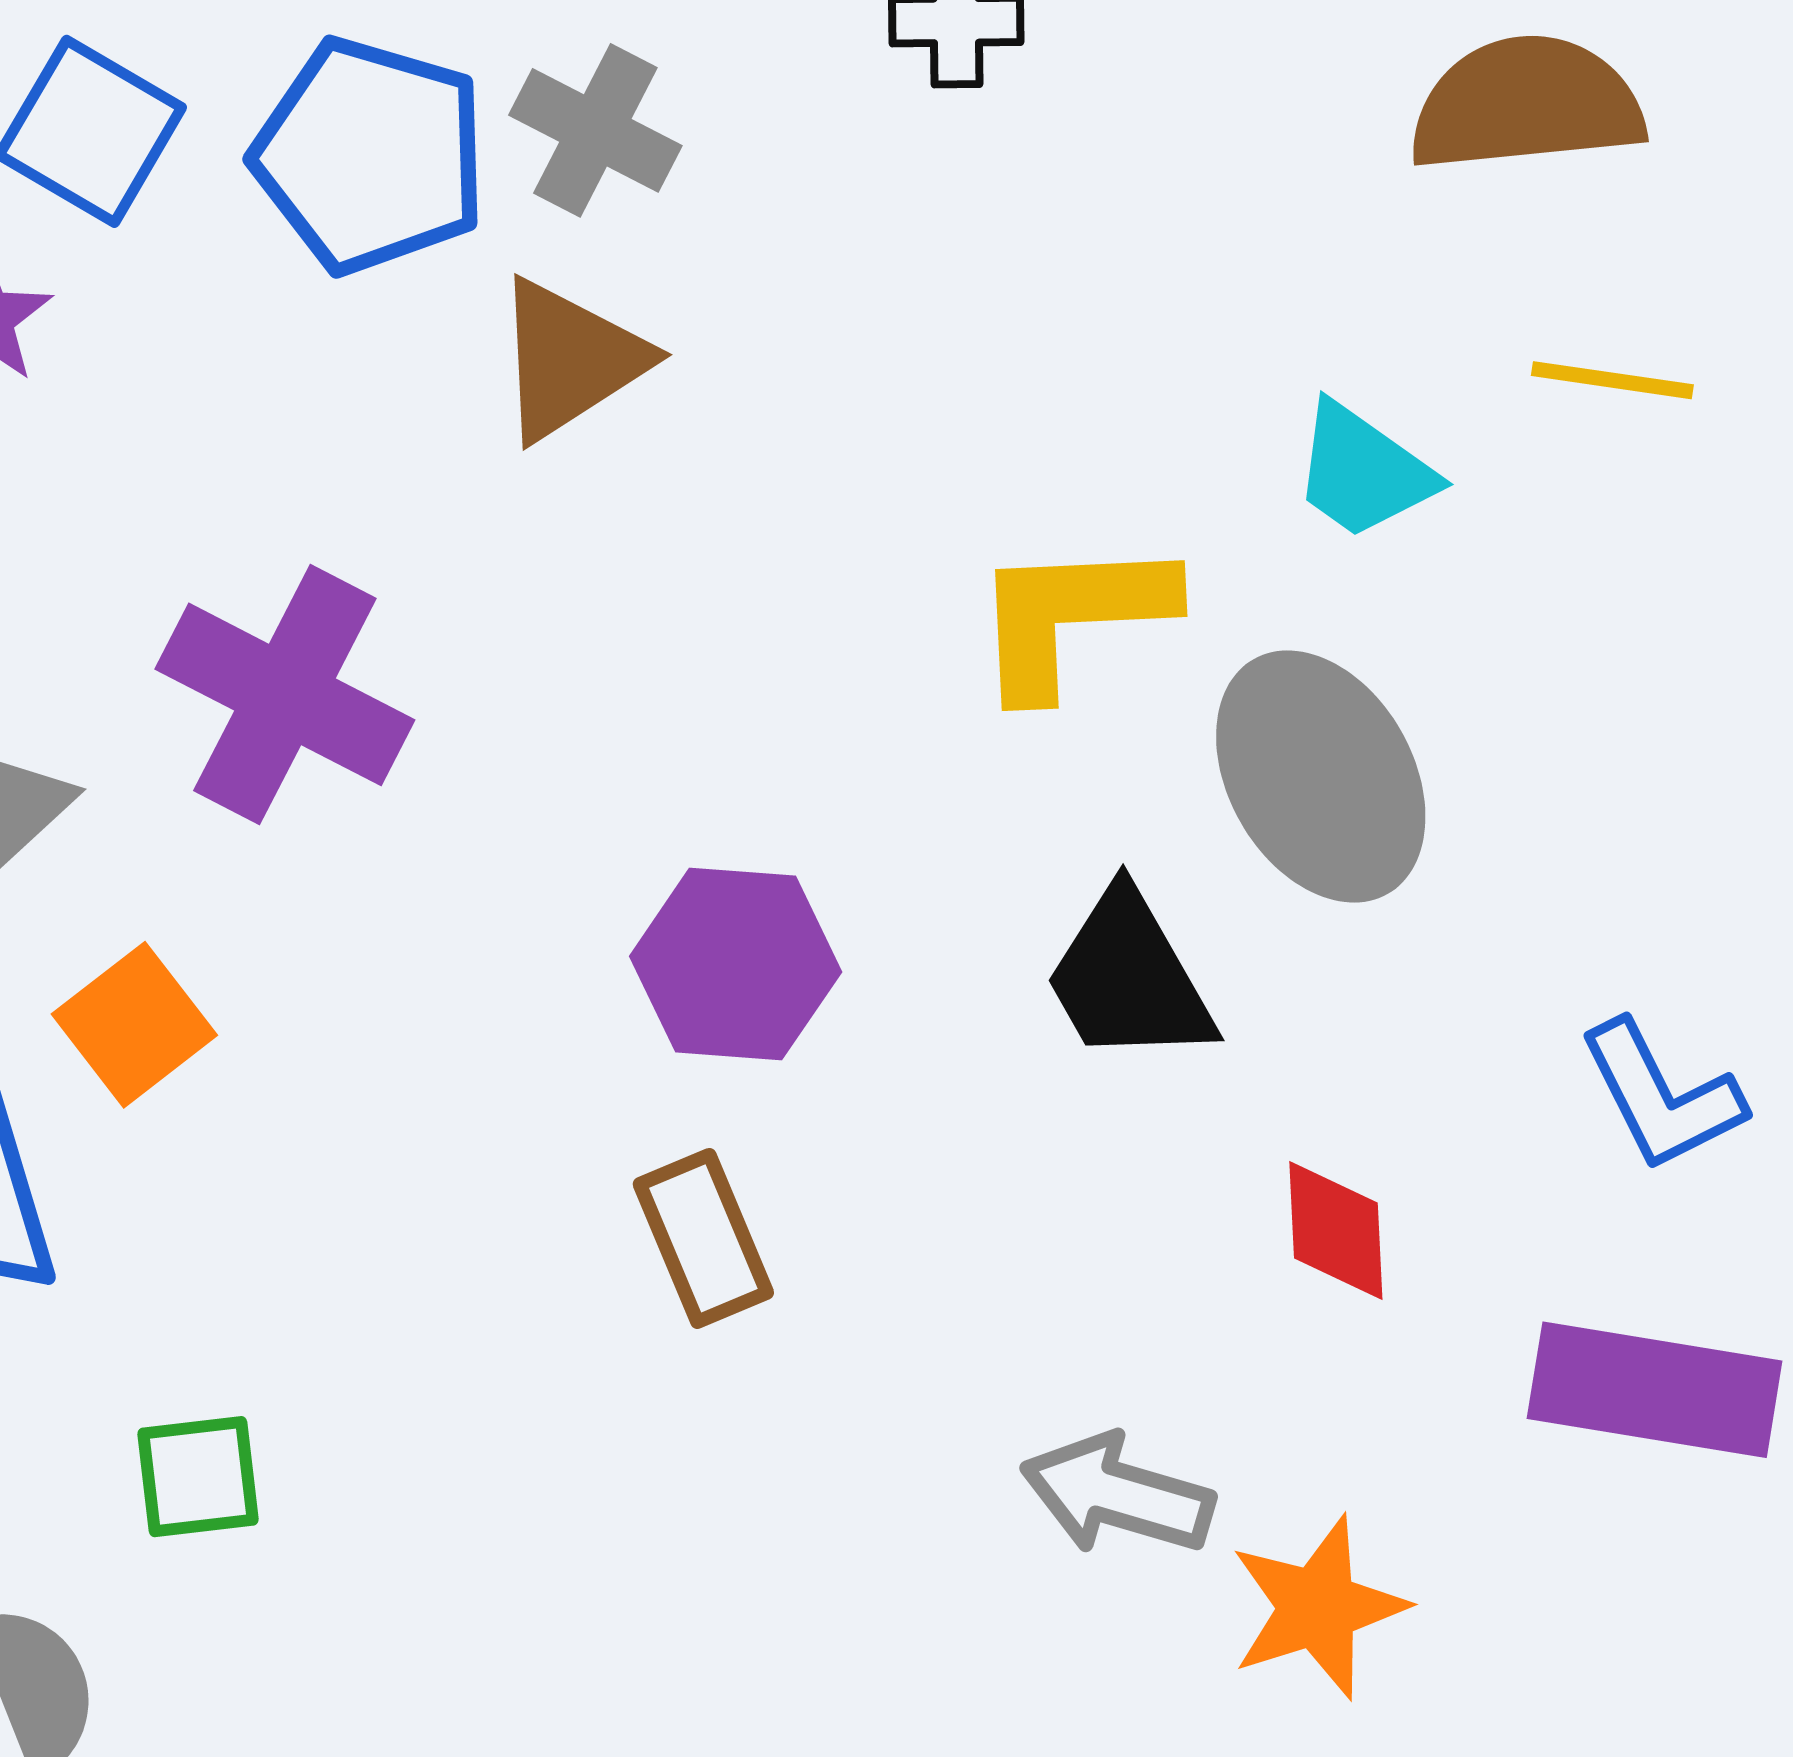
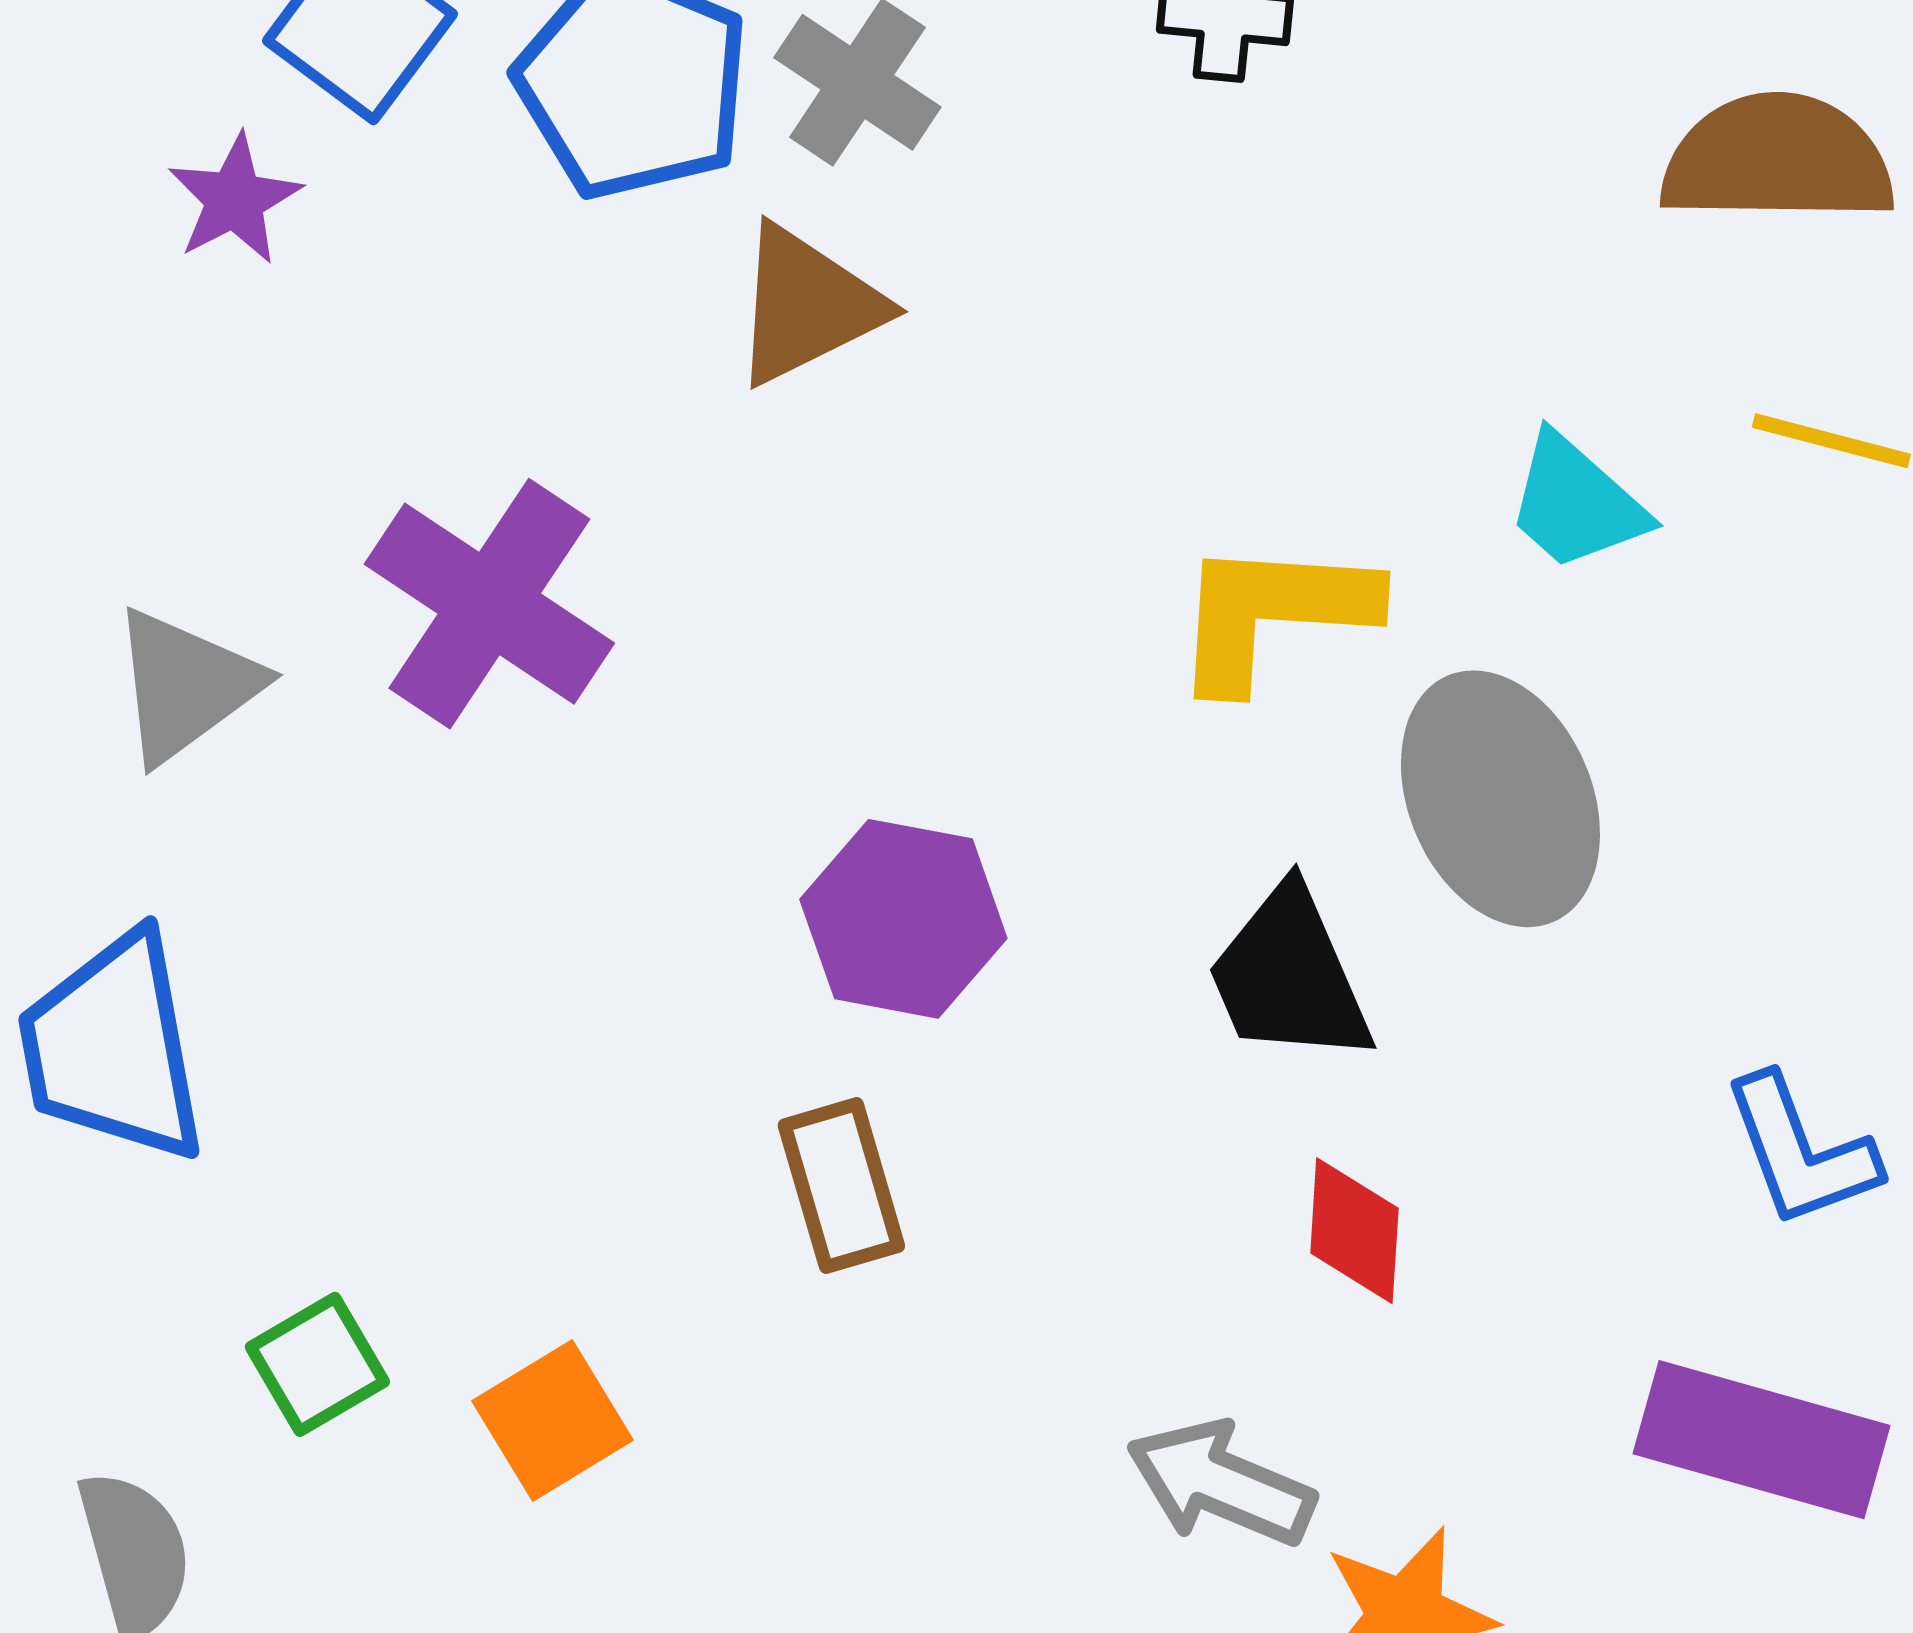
orange square: (134, 1025) -> (552, 1421), moved
red diamond: (1336, 1230) -> (1354, 1231), moved
green square: (198, 1477) -> (317, 1364), turned -30

